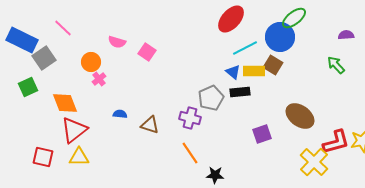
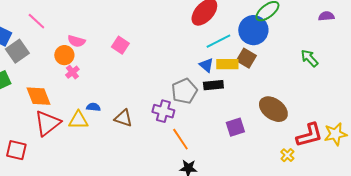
purple semicircle: (346, 35) -> (326, 16), moved
pink semicircle: (117, 42) -> (76, 41), moved
orange line: (190, 153) -> (180, 139), moved
yellow triangle: (79, 157) -> (78, 120), moved
yellow cross: (314, 162) -> (287, 155), size x0.5

